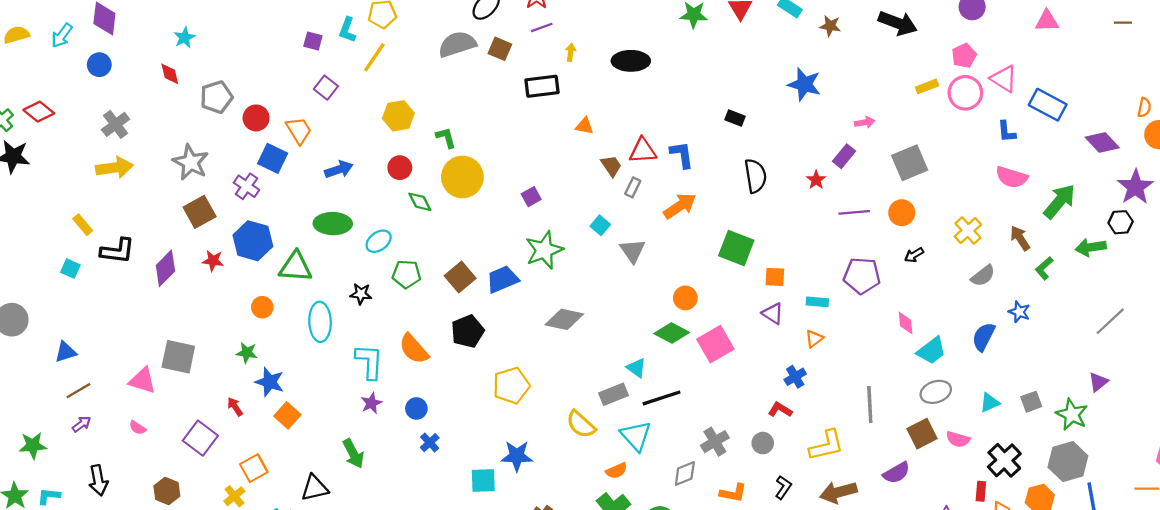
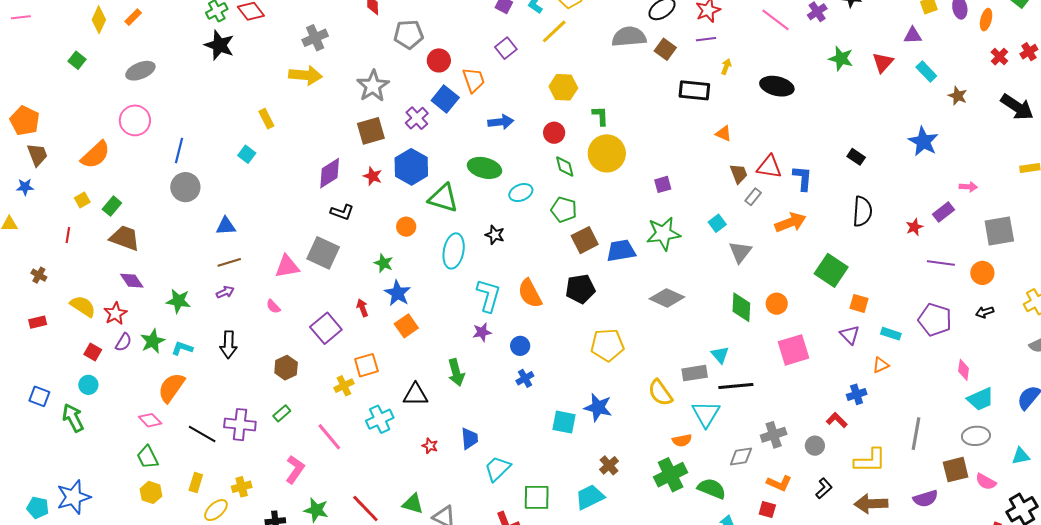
black L-shape: (117, 251) -> (342, 212), moved, size x0.7
green pentagon: (406, 274) -> (564, 210), moved
green diamond: (672, 333) -> (741, 307), moved, turned 52
pink triangle: (142, 381) -> (287, 266), turned -40

